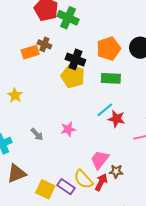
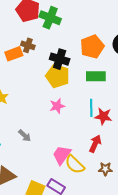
cyan line: (105, 110) -> (91, 108), turned -48
pink star: (68, 129) -> (57, 106), moved
pink trapezoid: (100, 160) -> (62, 155), moved
yellow semicircle: (83, 179) -> (75, 164), moved
red arrow: (101, 182) -> (95, 144), moved

